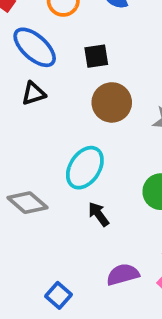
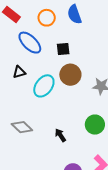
black triangle: (34, 93) -> (19, 72), moved
cyan ellipse: (85, 168) -> (44, 86), moved

